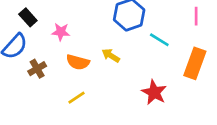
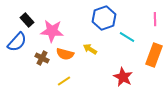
pink star: (61, 32) -> (52, 31), size x1.6
brown cross: (37, 69) -> (42, 58), moved, turned -32

